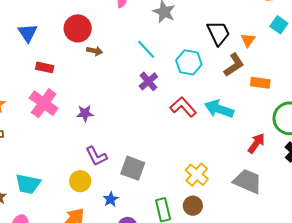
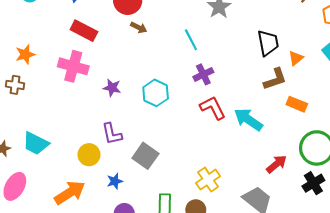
cyan hexagon: (189, 62) -> (156, 93), moved
red rectangle: (45, 67) -> (84, 31), size x1.4
purple cross: (148, 81) -> (203, 74), moved
pink cross: (44, 103) -> (73, 66), turned -36

